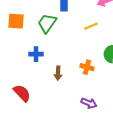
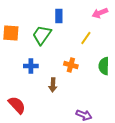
yellow line: (91, 26) -> (86, 38), turned -32
orange cross: (87, 67) -> (71, 65), moved

